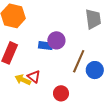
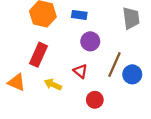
blue rectangle: (46, 46) -> (79, 15), moved
red triangle: (34, 77) -> (80, 71), moved

